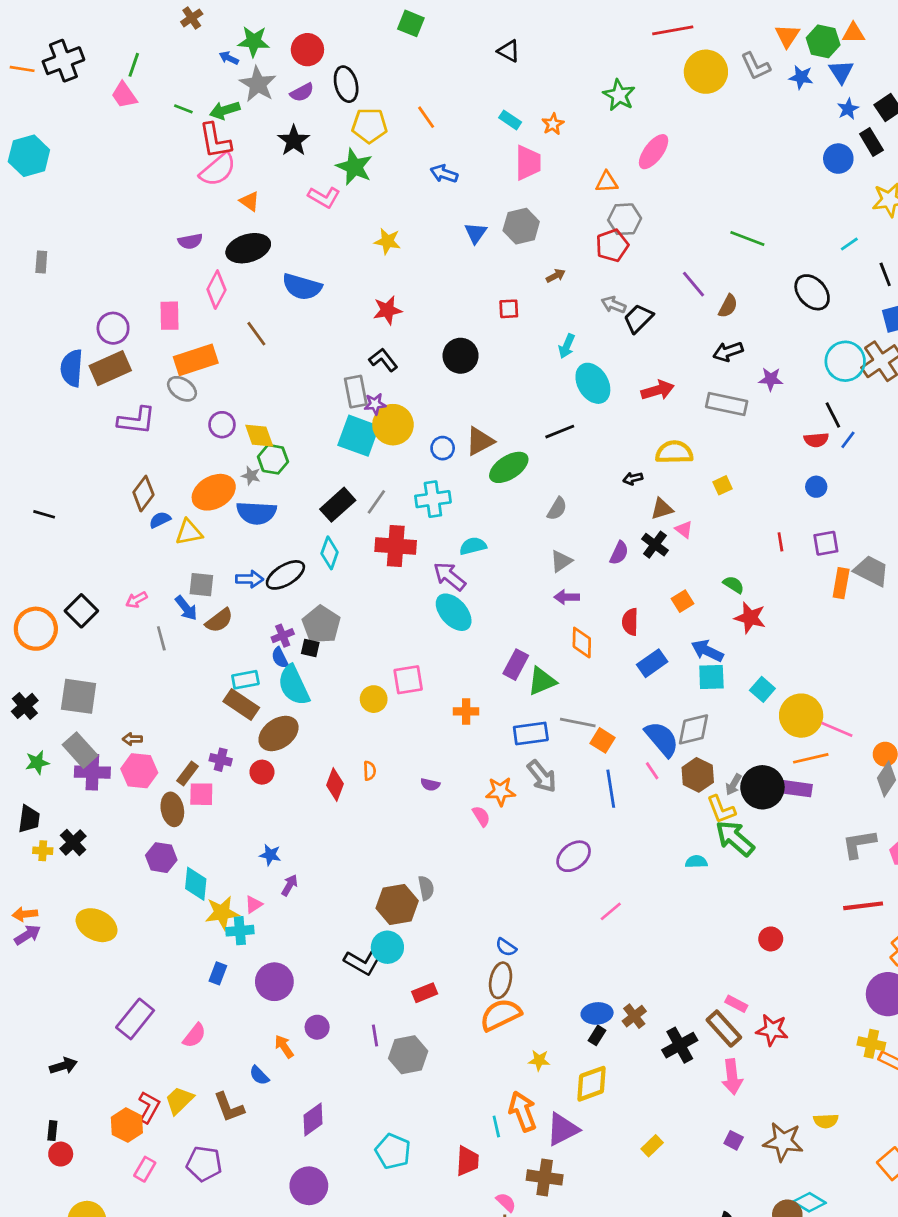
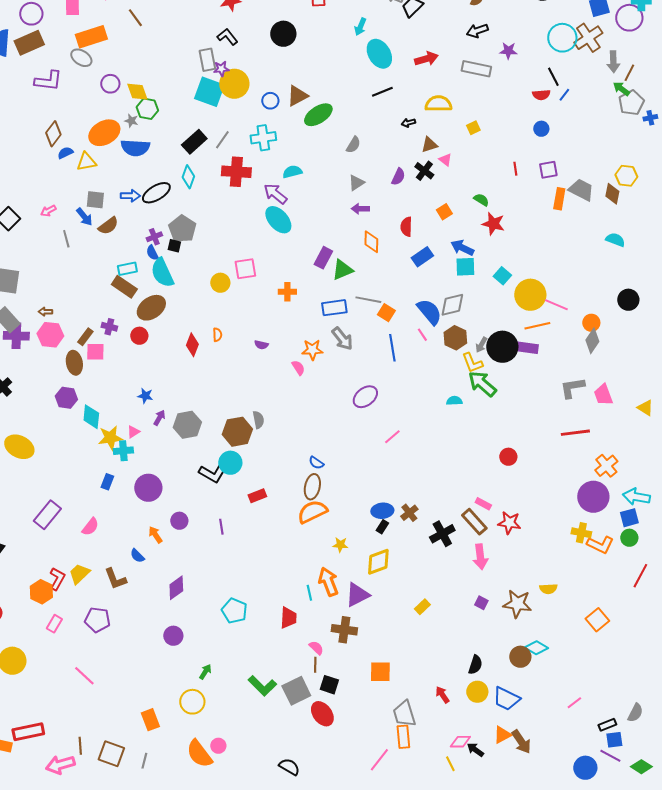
black line: (560, 432) -> (382, 92), moved
gray hexagon: (408, 1055) -> (187, 425), moved
purple circle: (309, 1186) -> (173, 636), size x0.7

